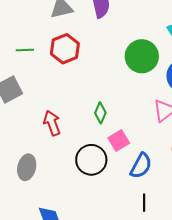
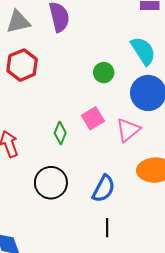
green circle: (142, 56) -> (104, 73), size x0.6
pink square: (119, 140) -> (93, 118), moved

